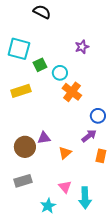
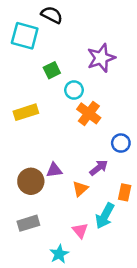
purple star: (82, 47) -> (101, 58), size x1.6
cyan square: (19, 49) -> (25, 36), moved
green square: (40, 65) -> (52, 70), moved
purple arrow: (89, 136) -> (99, 168), moved
cyan arrow: (85, 198) -> (105, 216), moved, turned 30

